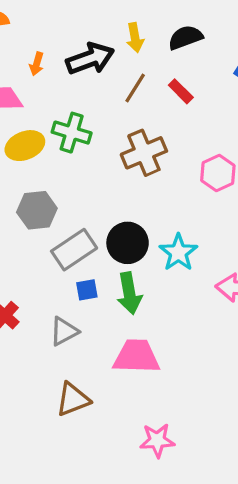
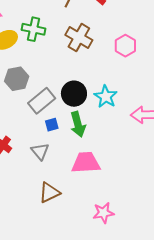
brown cross: (144, 153) -> (79, 37), turned -32
gray triangle: (64, 331) -> (40, 151), turned -36

